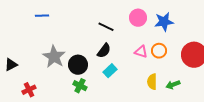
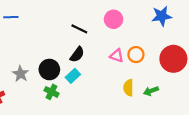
blue star: (164, 22) -> (162, 16), moved
gray star: (54, 57) -> (20, 74), moved, size x0.7
cyan rectangle: (110, 71) -> (73, 76), moved

